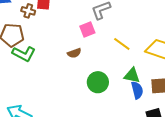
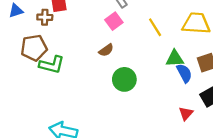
yellow line: (122, 44) -> (155, 27), turned 36
green circle: (98, 82) -> (124, 79), moved

